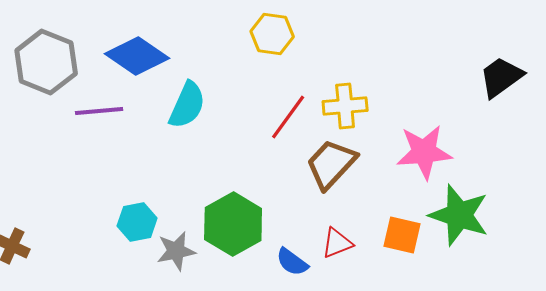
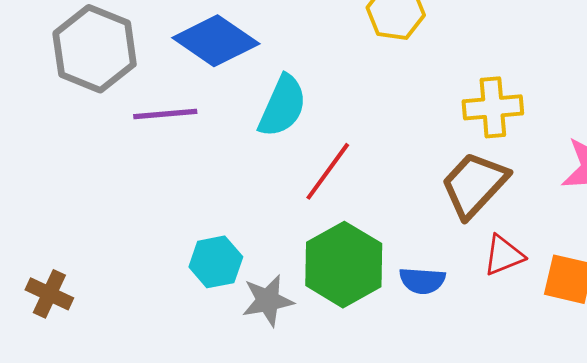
red line: (288, 117) -> (328, 171), moved
red triangle: (337, 243) -> (504, 255), moved
blue semicircle: (292, 262) -> (422, 281), moved, turned -32

